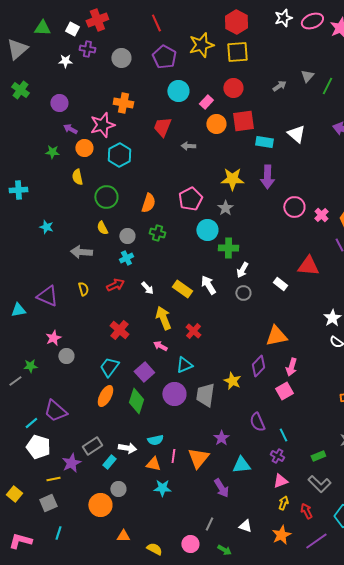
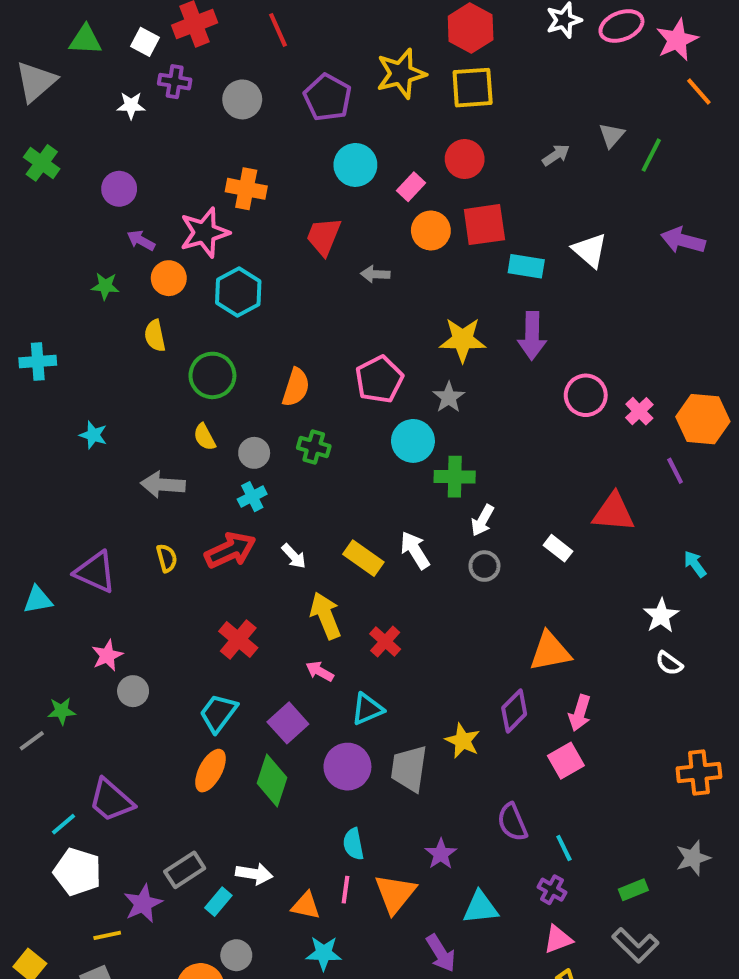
red line: (156, 23) -> (278, 30), moved
red arrow: (115, 285) -> (230, 550), size x1.4
cyan semicircle: (155, 440) -> (353, 844), moved, turned 91

